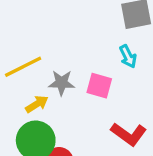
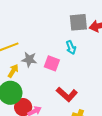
yellow arrow: (37, 104) -> (13, 71), turned -32

